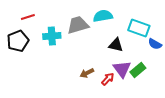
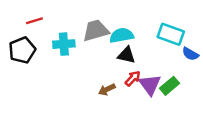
cyan semicircle: (103, 16) -> (122, 35), moved
black triangle: (116, 45) -> (127, 55), moved
red arrow: (108, 79) -> (133, 78), moved

